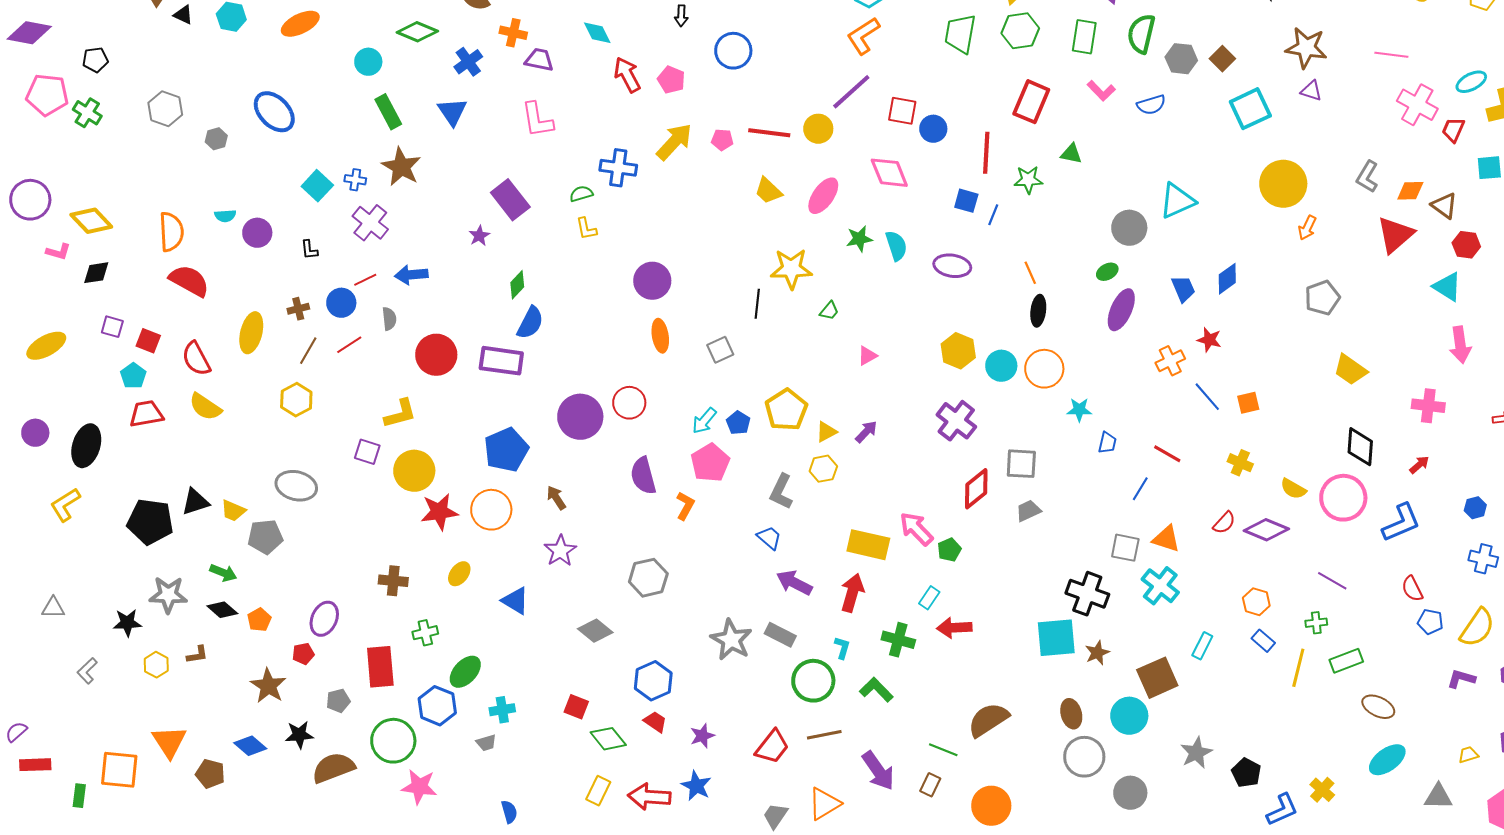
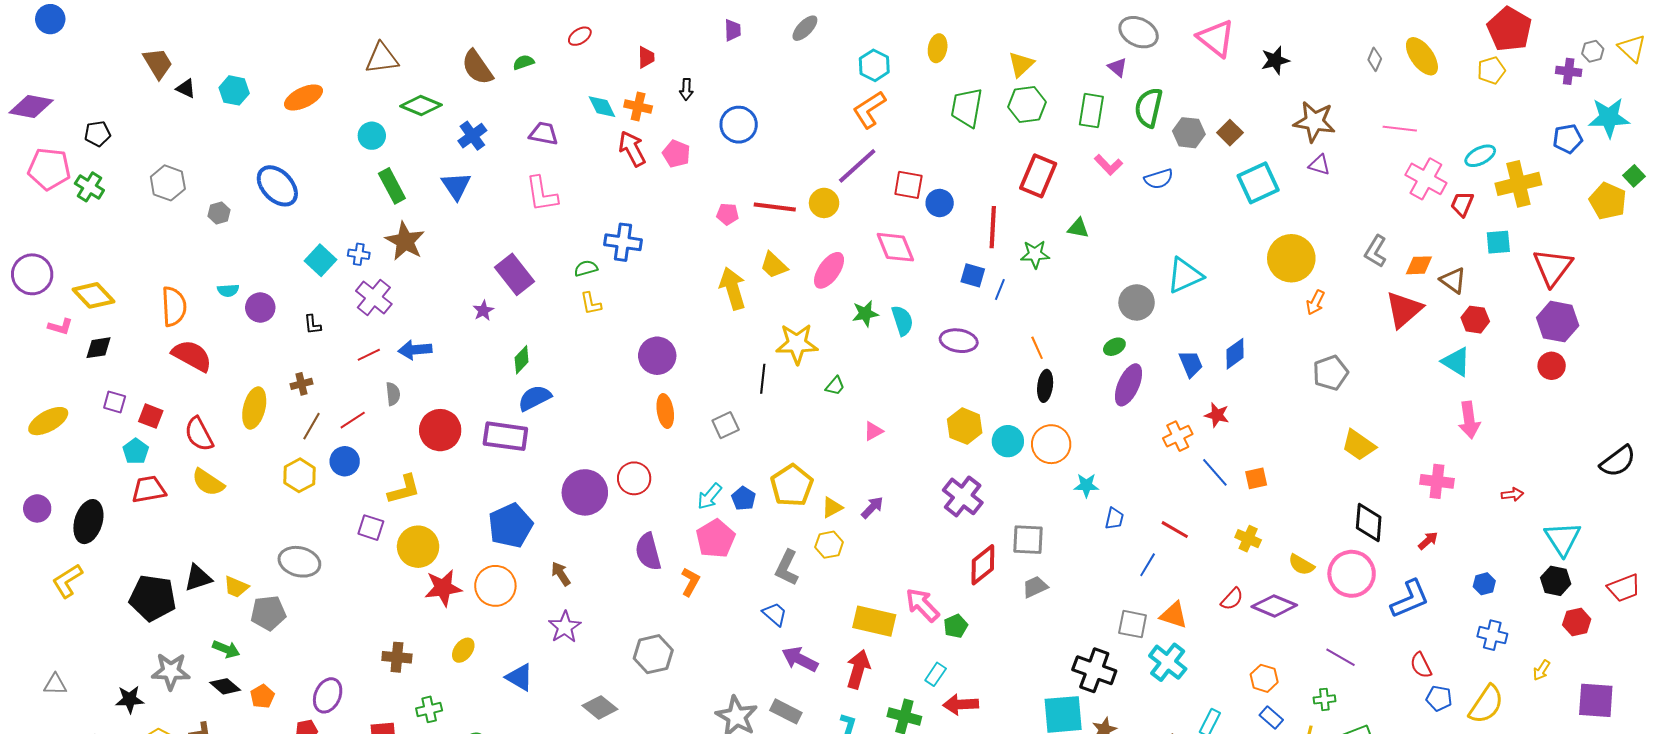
orange cross: (513, 33) -> (638, 107), moved
yellow arrow: (674, 142) -> (733, 288), moved, turned -60
blue circle: (341, 303) -> (345, 461), moved
blue semicircle: (530, 323) -> (535, 398), turned -144

